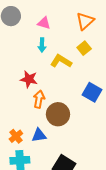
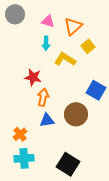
orange triangle: (85, 21) -> (73, 26), moved
brown circle: (58, 114) -> (76, 114), moved
blue triangle: (39, 135) -> (47, 120), moved

